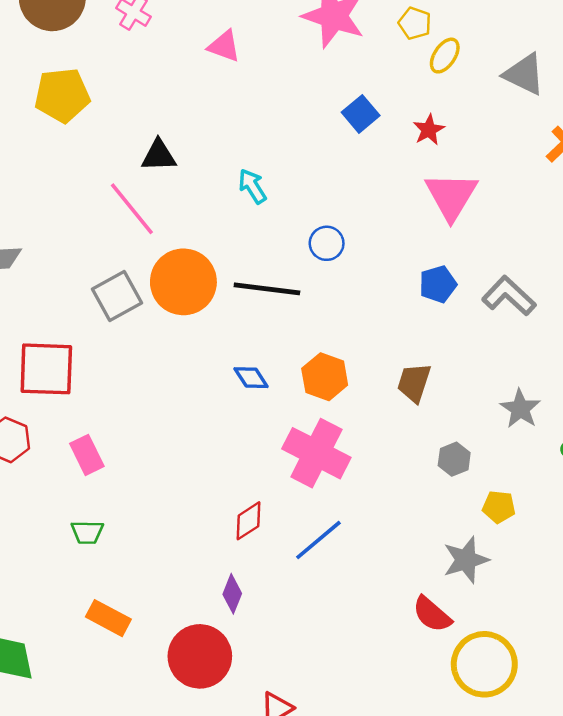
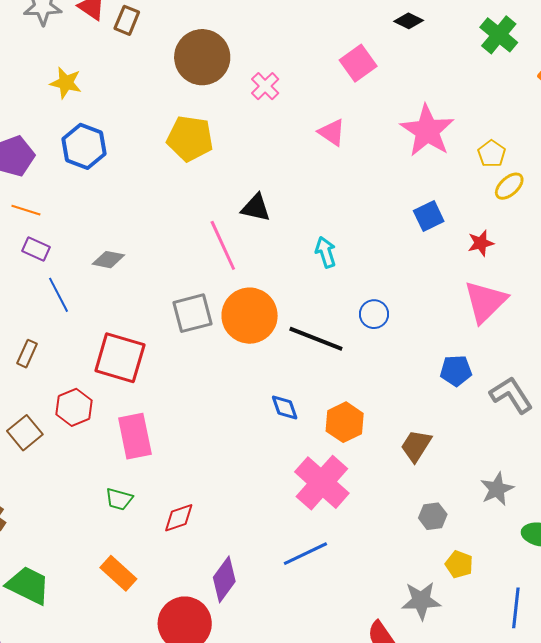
pink rectangle: (87, 455) -> (135, 436), size x1.4
red diamond: (249, 521) -> (179, 518), moved
purple diamond: (232, 594) -> (224, 579), size x1.4

